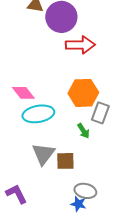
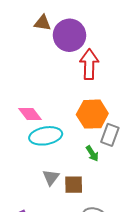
red arrow: (80, 45) -> (89, 64), turned -88
gray triangle: (43, 154) -> (51, 177), size x0.7

